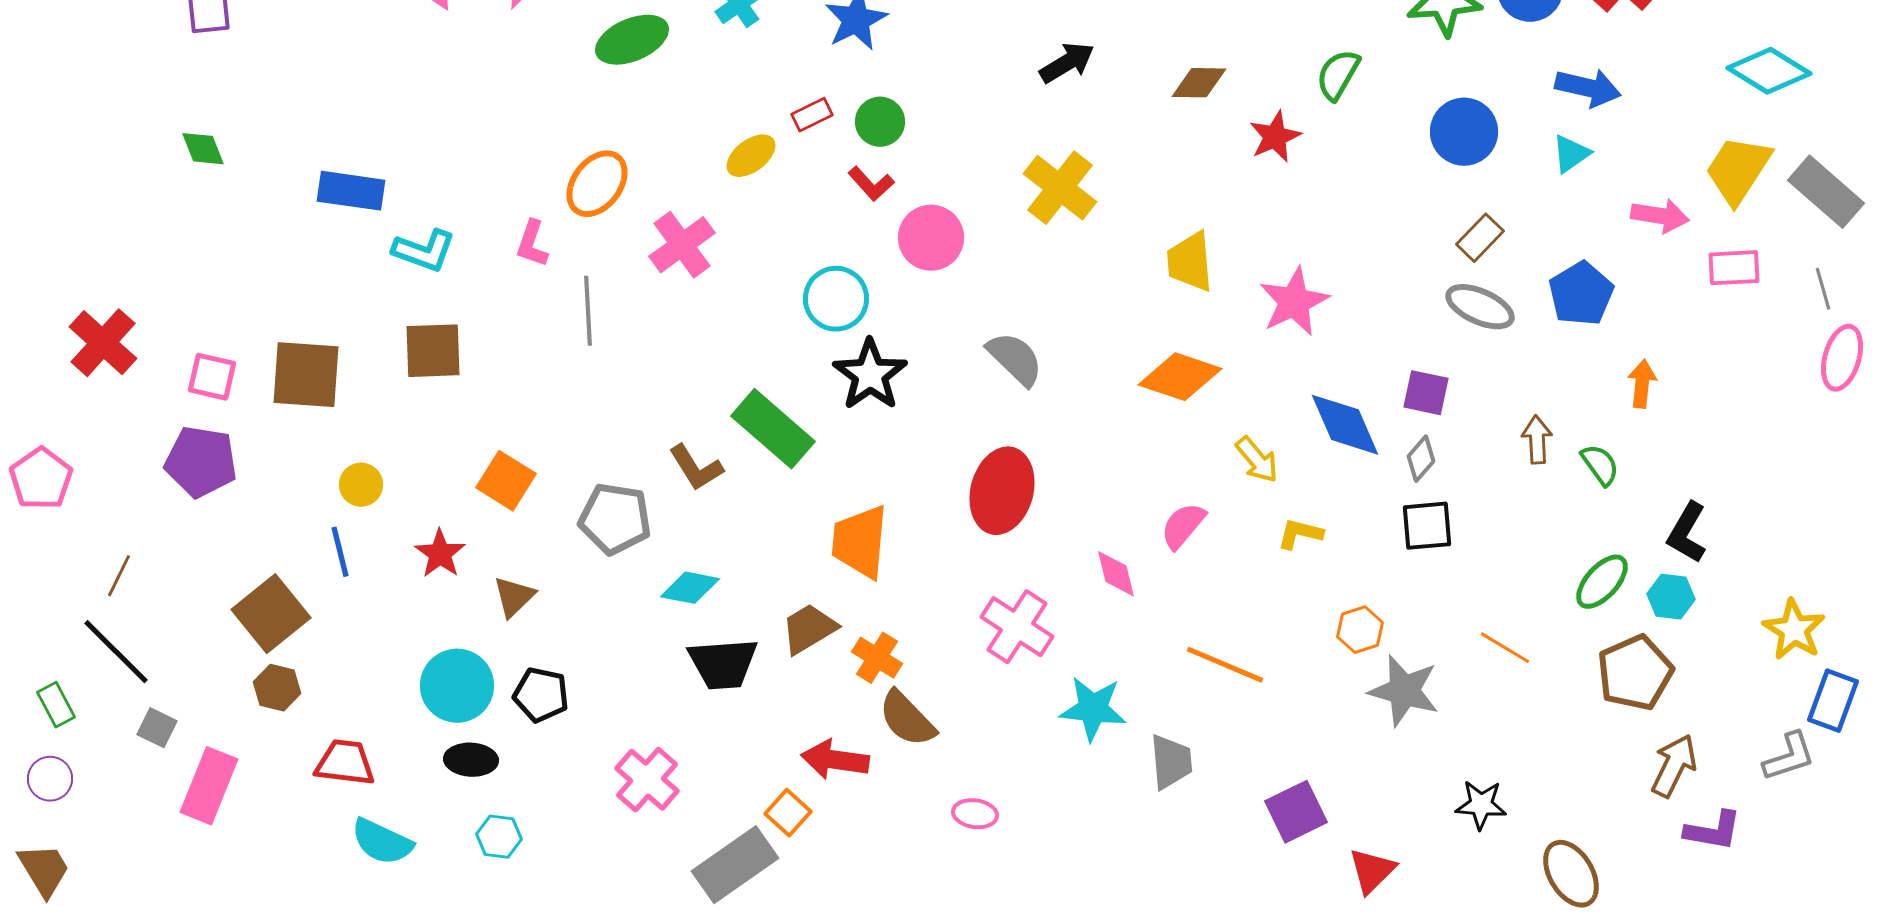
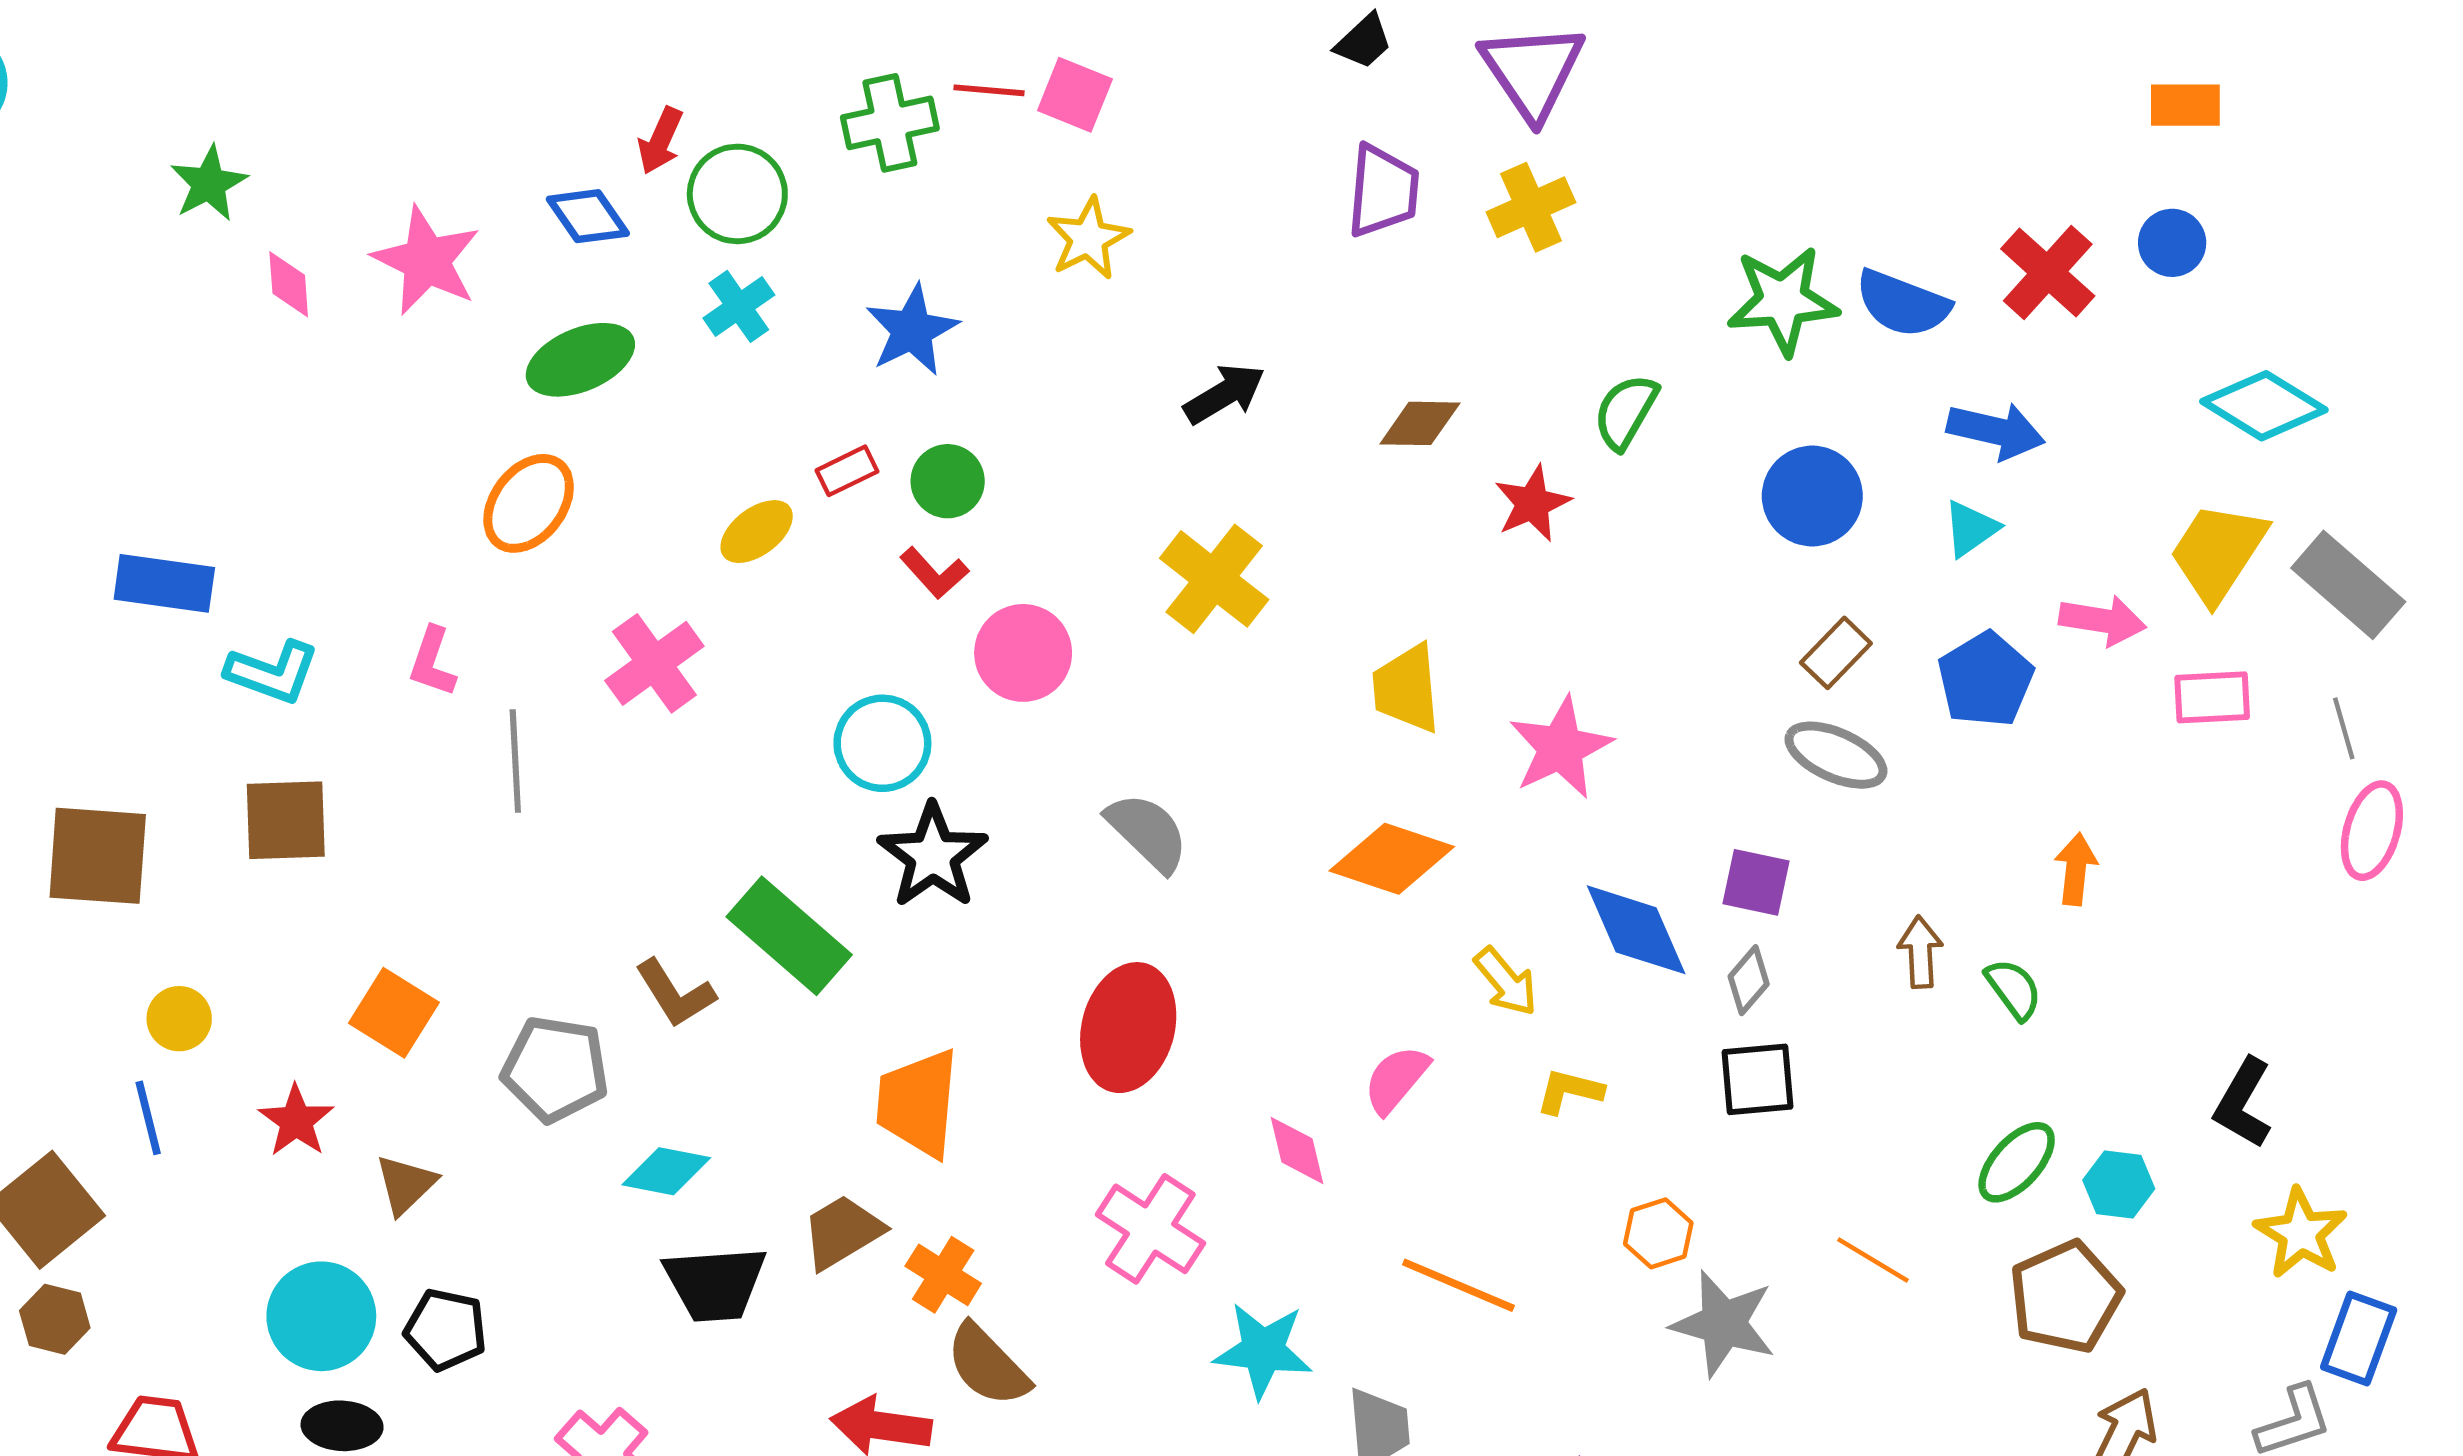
orange ellipse: (597, 184) -> (529, 503), moved
blue pentagon: (1581, 294) -> (1985, 680), moved
black L-shape: (1687, 533) -> (2243, 1103), moved

